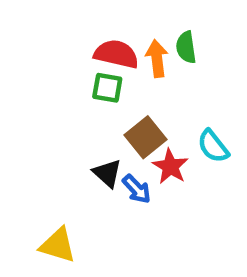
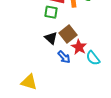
cyan semicircle: (213, 146) -> (93, 58), moved
black triangle: (107, 173) -> (51, 38), moved

